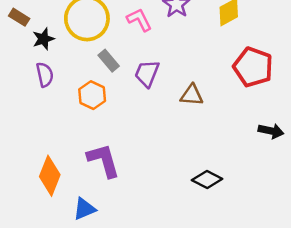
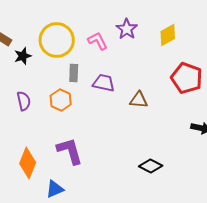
gray rectangle: (109, 61) -> (74, 73), turned 42
purple trapezoid: (147, 73) -> (104, 83), turned 80
purple semicircle: (45, 75) -> (24, 101), moved

